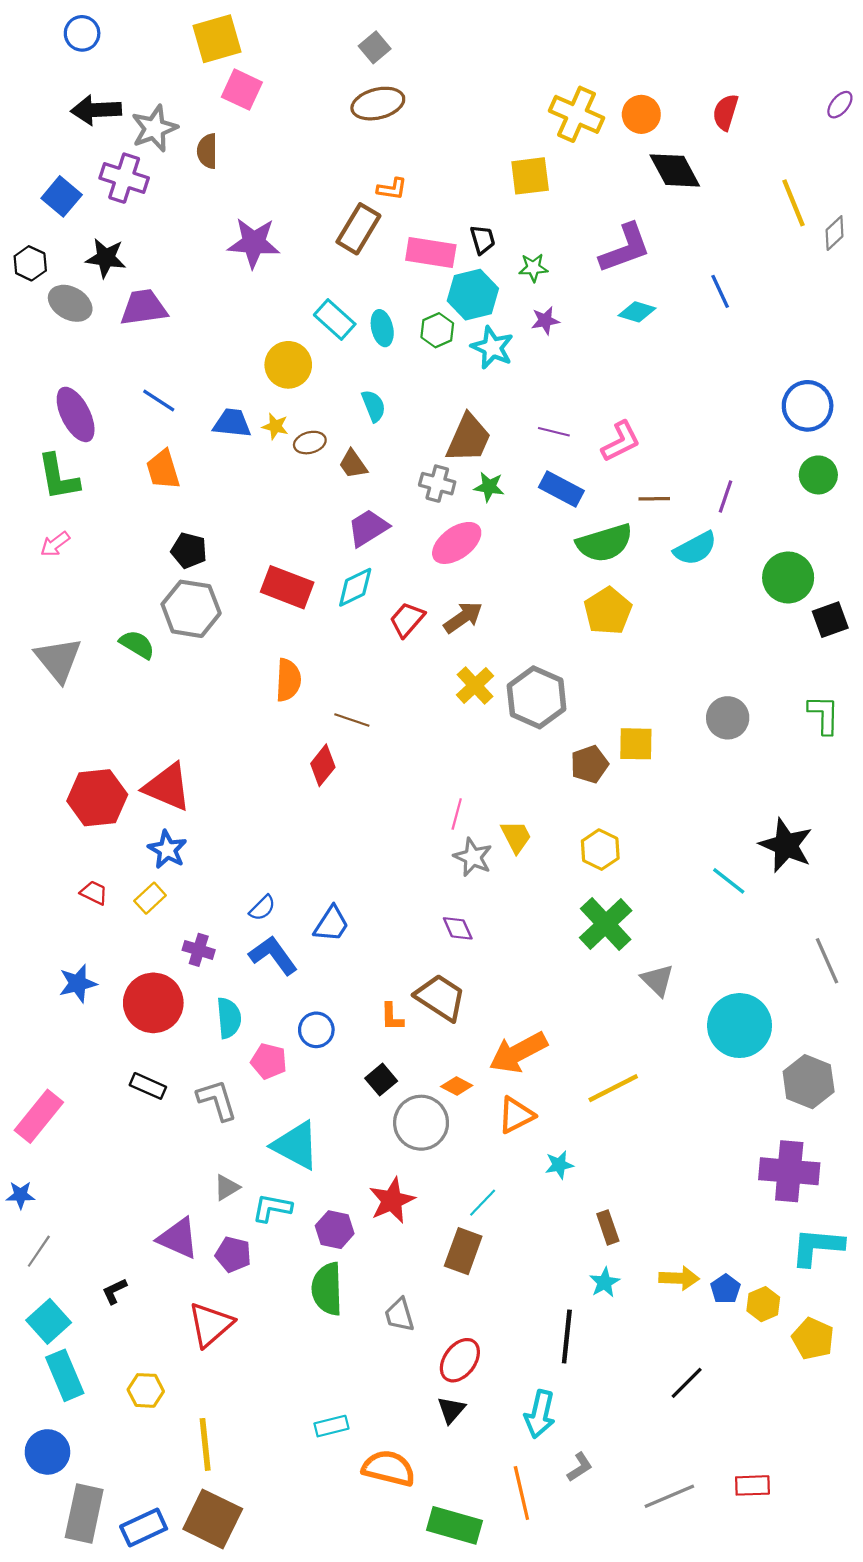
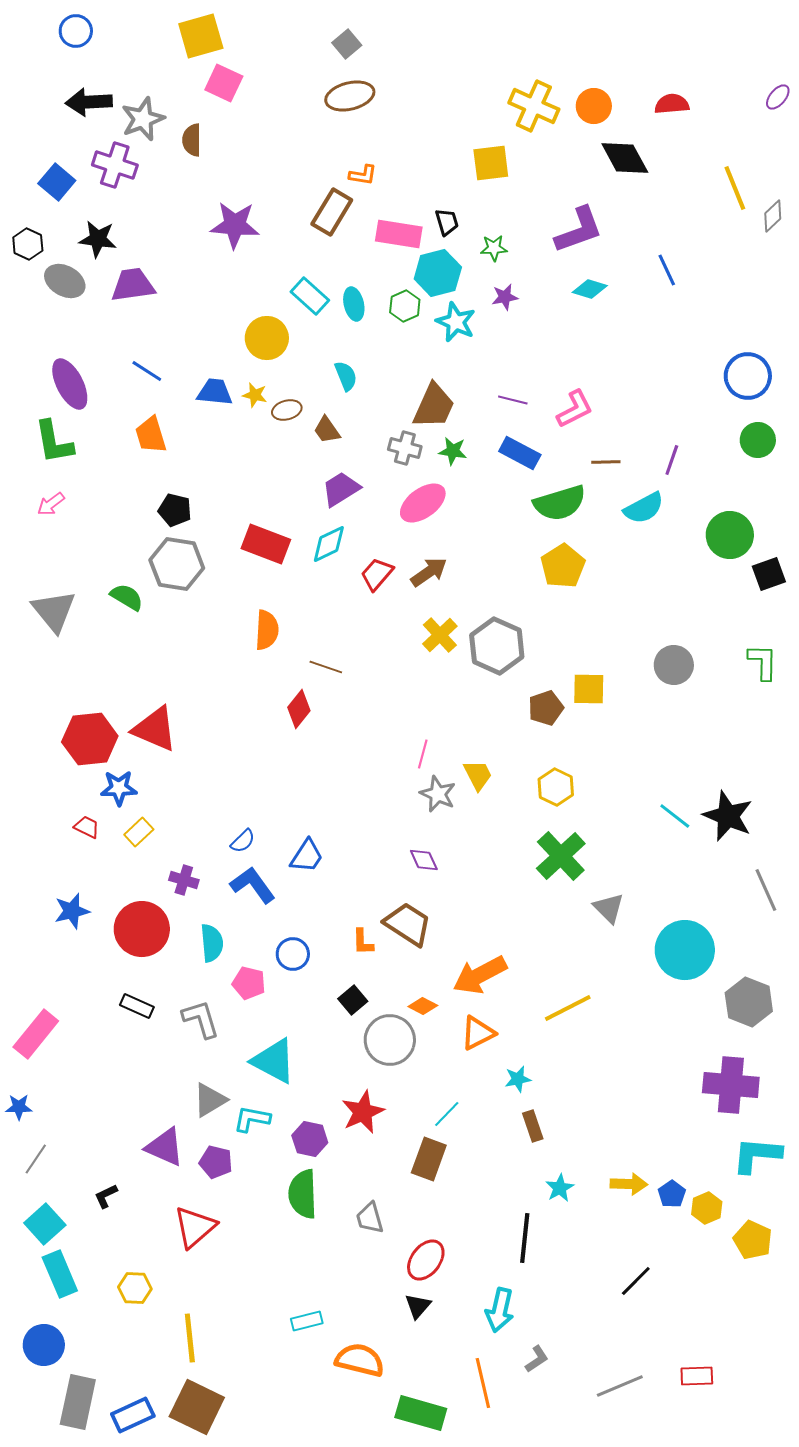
red semicircle: (725, 112) -> (672, 104), turned 68
black star: (786, 845) -> (728, 816), moved
blue star: (167, 850) -> (119, 788), moved, turned -30
gray triangle: (227, 1187) -> (210, 1100), size x1.4
brown rectangle: (608, 1227) -> (533, 1126), moved

